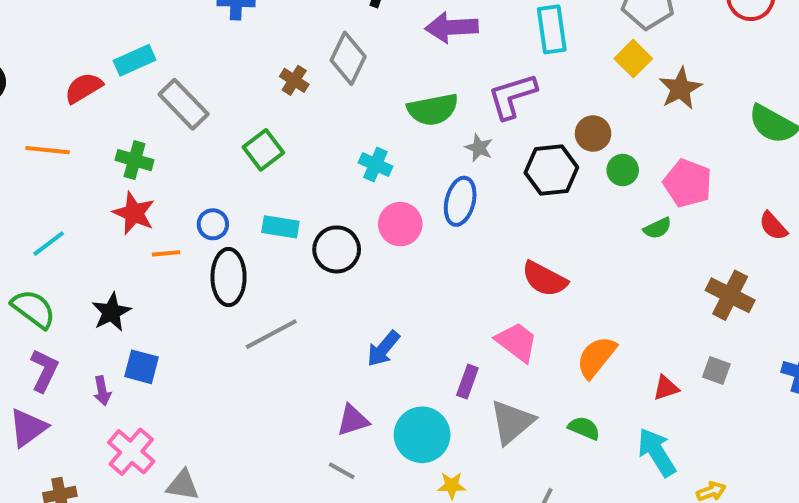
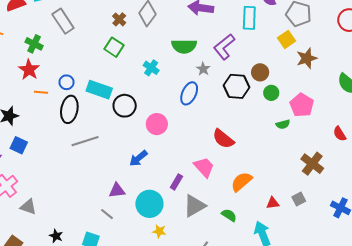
purple L-shape: (512, 96) -> (224, 47), turned -32
green square: (263, 150) -> (114, 47), moved, turned -30
pink circle: (400, 224) -> (157, 124), moved
cyan rectangle: (280, 227) -> (99, 90), size x1.4
gray square: (716, 371) -> (299, 199), turned 32

